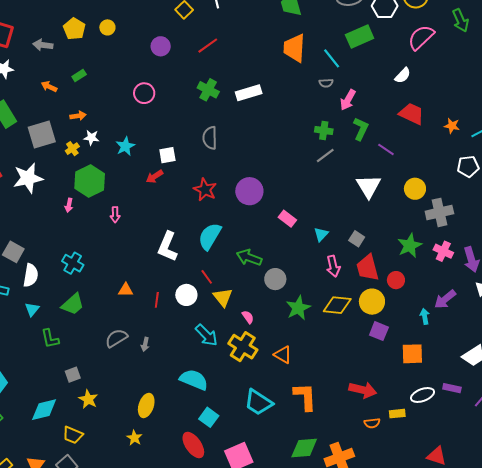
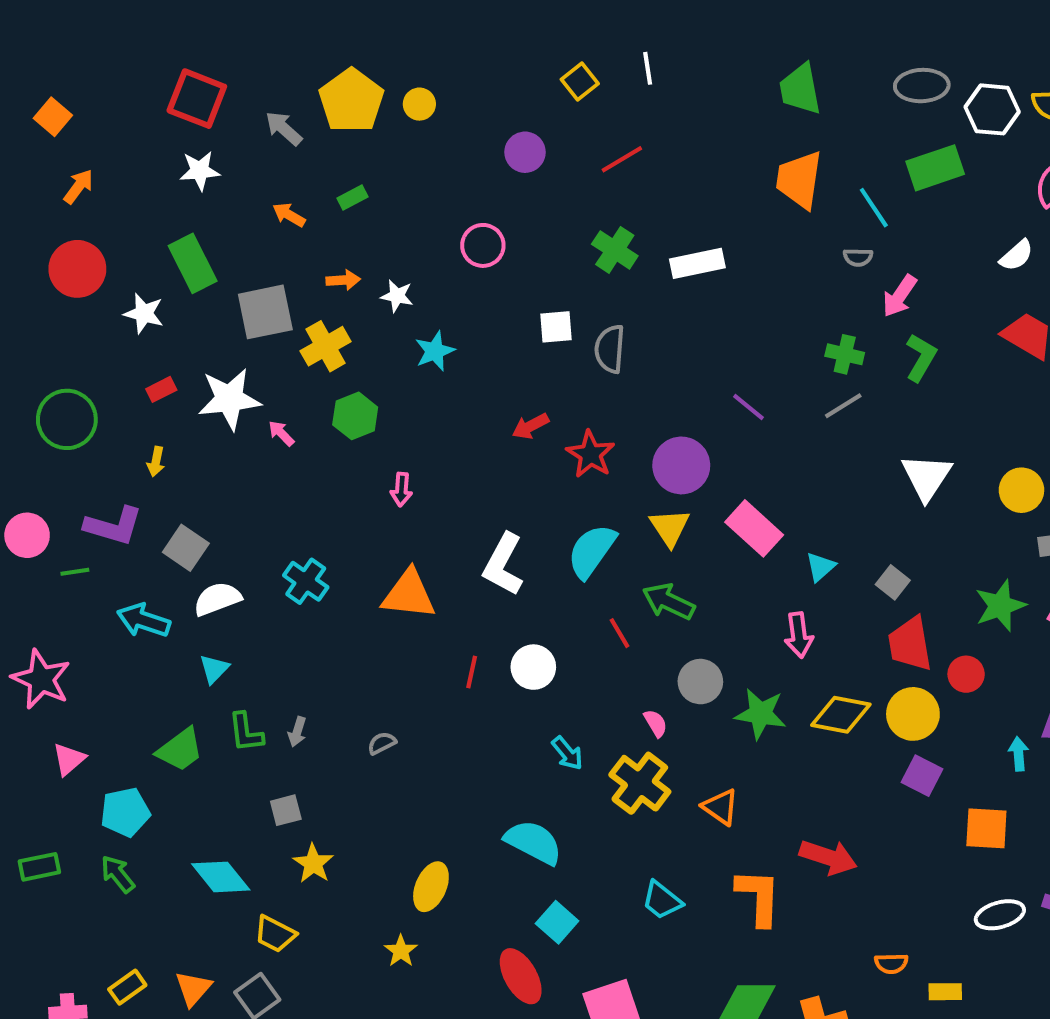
yellow pentagon: (74, 29) -> (351, 101), size x1.4
gray arrow: (43, 45) -> (284, 128), turned 30
white star: (91, 138) -> (397, 296), moved
yellow cross: (72, 149) -> (325, 346), size x1.6
purple line: (386, 149) -> (749, 407), moved
white square: (167, 155) -> (556, 327), moved
red arrow: (154, 177) -> (530, 426), moved
green hexagon: (90, 181) -> (355, 416), size x0.7
pink arrow: (69, 205) -> (281, 433), moved, turned 120
pink rectangle: (287, 219) -> (754, 528), size x1.5
pink arrow: (333, 266) -> (799, 635), moved
white semicircle: (31, 275) -> (217, 599), turned -125
red line: (207, 277) -> (619, 633), moved
gray circle: (275, 279) -> (700, 682), moved
orange triangle: (126, 290) -> (409, 594), moved, size x1.8
yellow triangle: (223, 297) -> (670, 527), moved
green trapezoid: (73, 304) -> (180, 750), moved
green star: (298, 308) -> (761, 714), turned 30
cyan arrow: (207, 335) -> (567, 753), size x0.7
gray semicircle: (116, 338) -> (382, 743), size x0.6
gray arrow: (145, 344) -> (297, 732), moved
red arrow: (363, 390) -> (828, 857), moved
cyan trapezoid: (258, 402) -> (662, 900), size x0.7
cyan diamond: (44, 410) -> (221, 877), turned 60
yellow rectangle: (397, 414) -> (945, 992), moved

